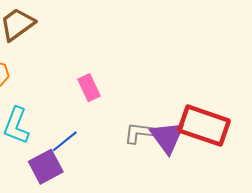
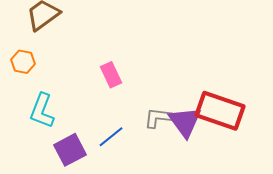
blue line: (65, 141) -> (111, 137), moved

